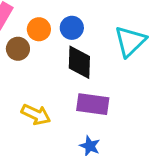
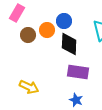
orange circle: (39, 29) -> (47, 30), moved
yellow arrow: (36, 115) -> (29, 87), moved

